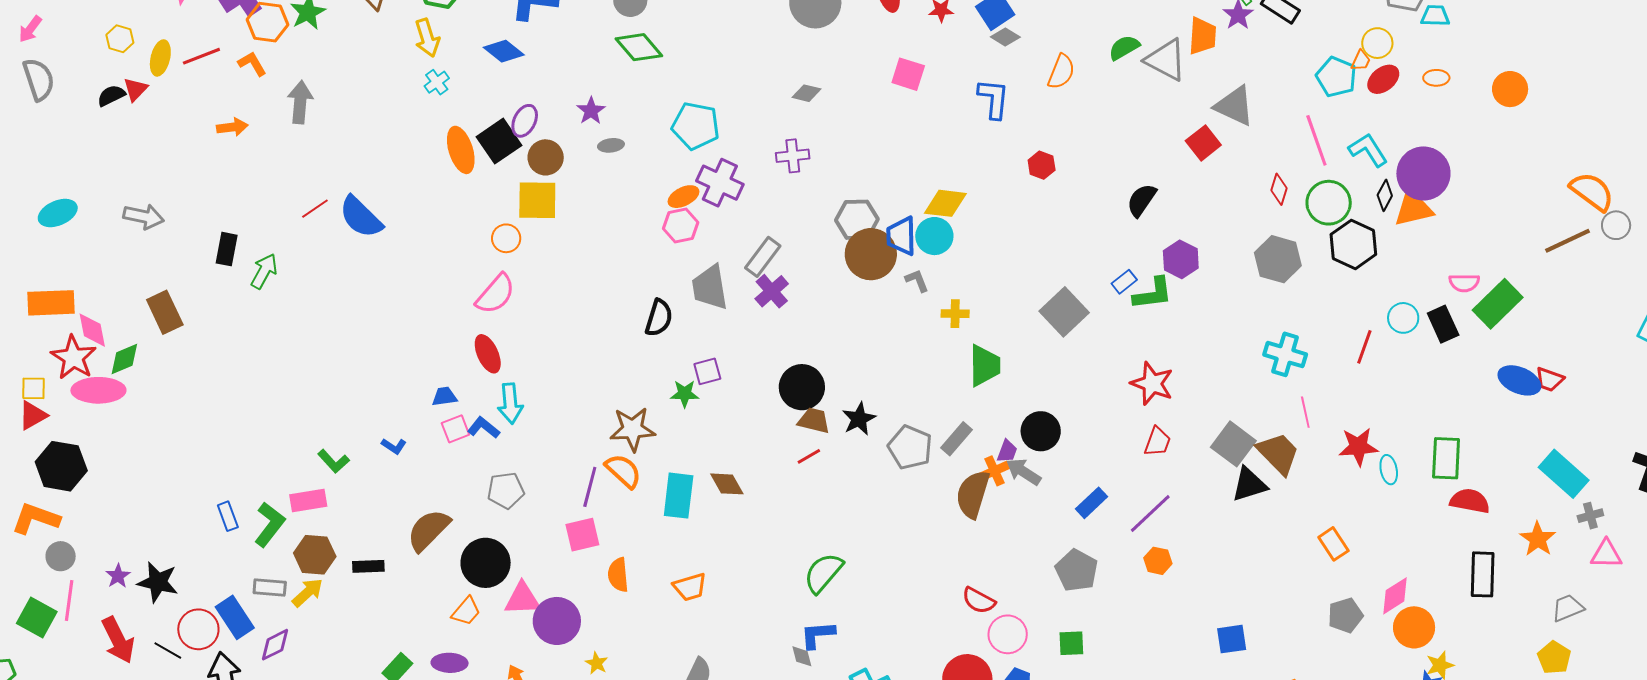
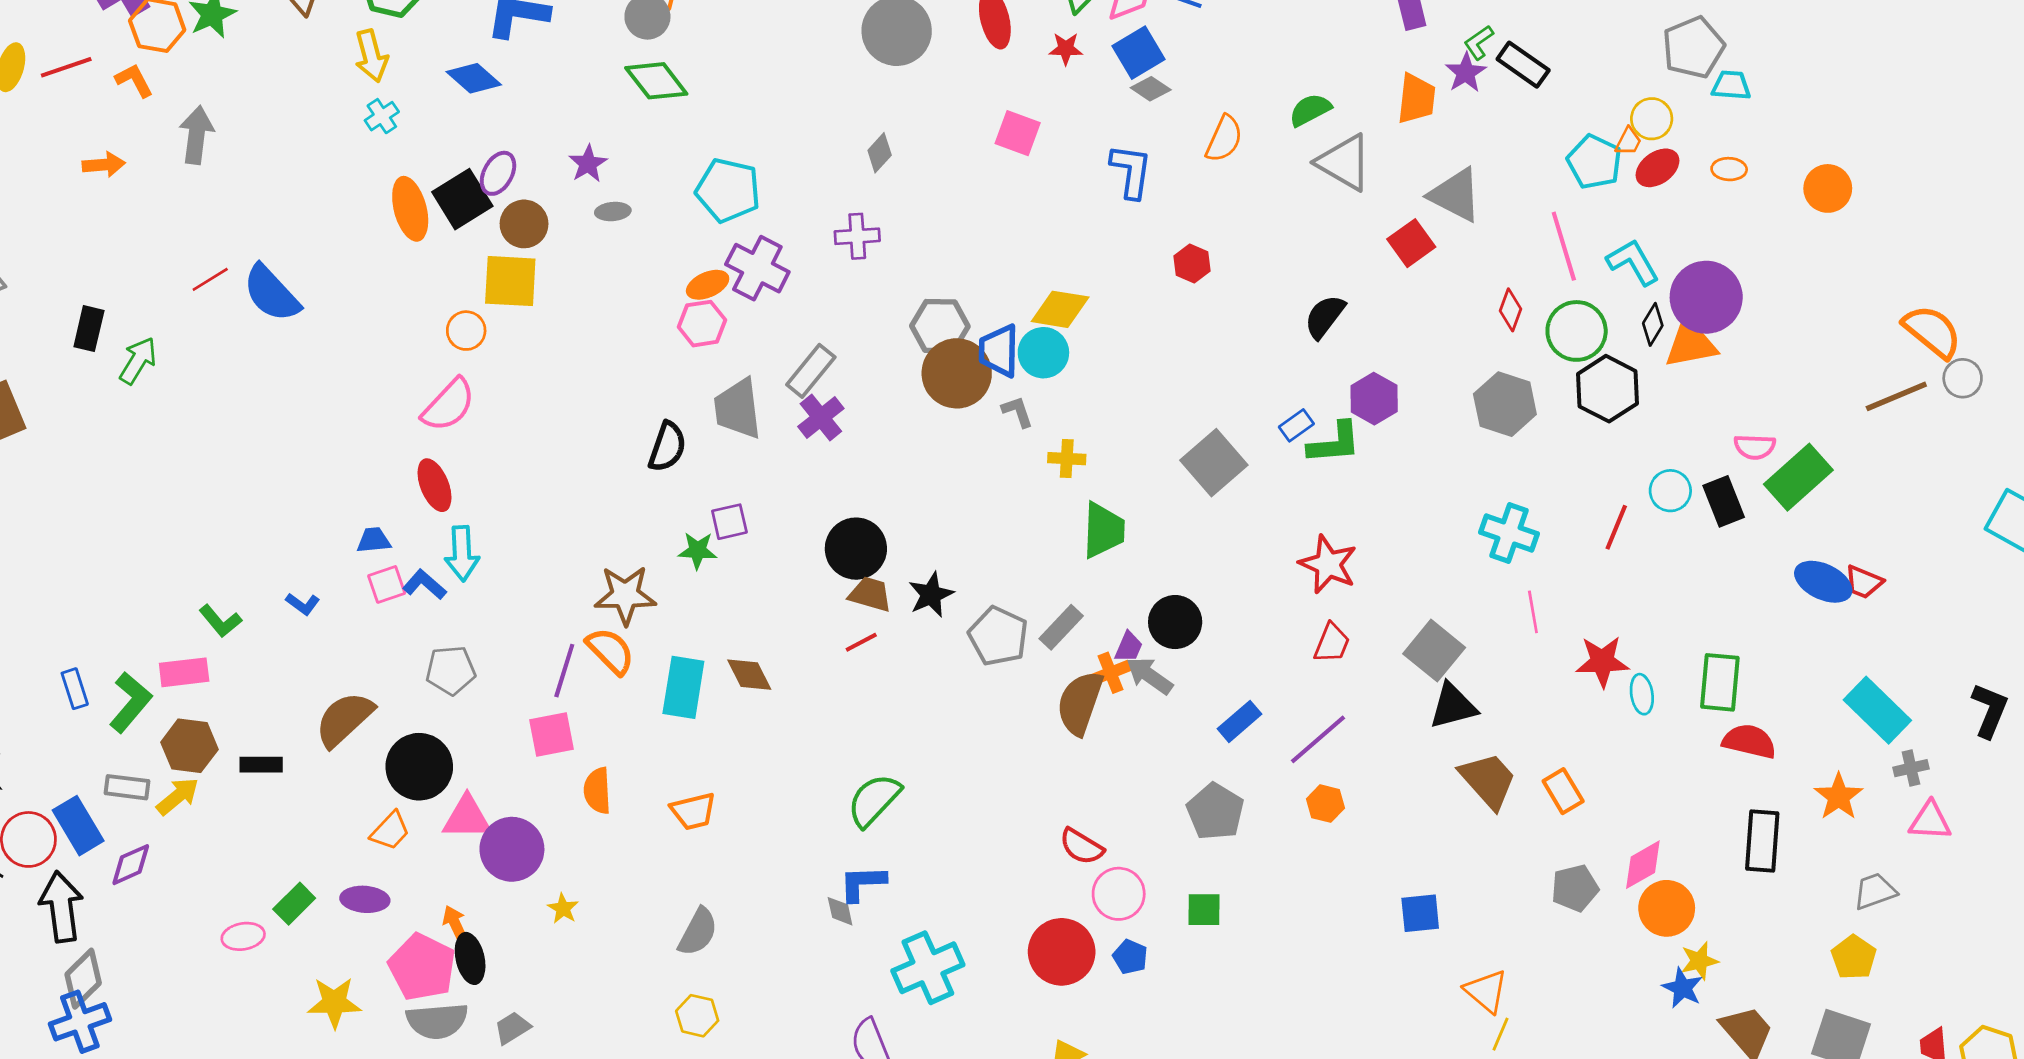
gray triangle: (1166, 60) -> (1344, 162), moved
gray diamond: (807, 93) -> (880, 153), turned -64
brown trapezoid: (1278, 453) -> (1488, 780), moved

